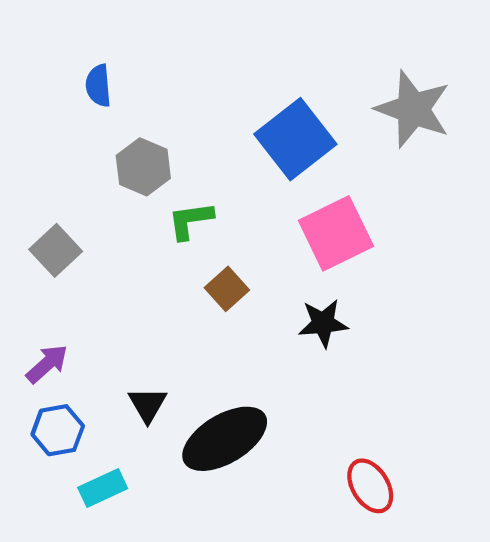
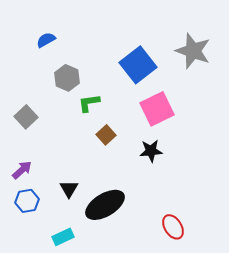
blue semicircle: (98, 86) -> (46, 40), turned 66
cyan rectangle: (103, 488) -> (63, 237), moved

